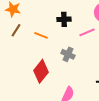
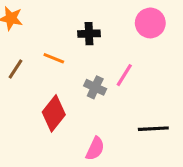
brown line: (16, 30) -> (15, 69), moved
pink line: (87, 32) -> (124, 75), moved, turned -35

